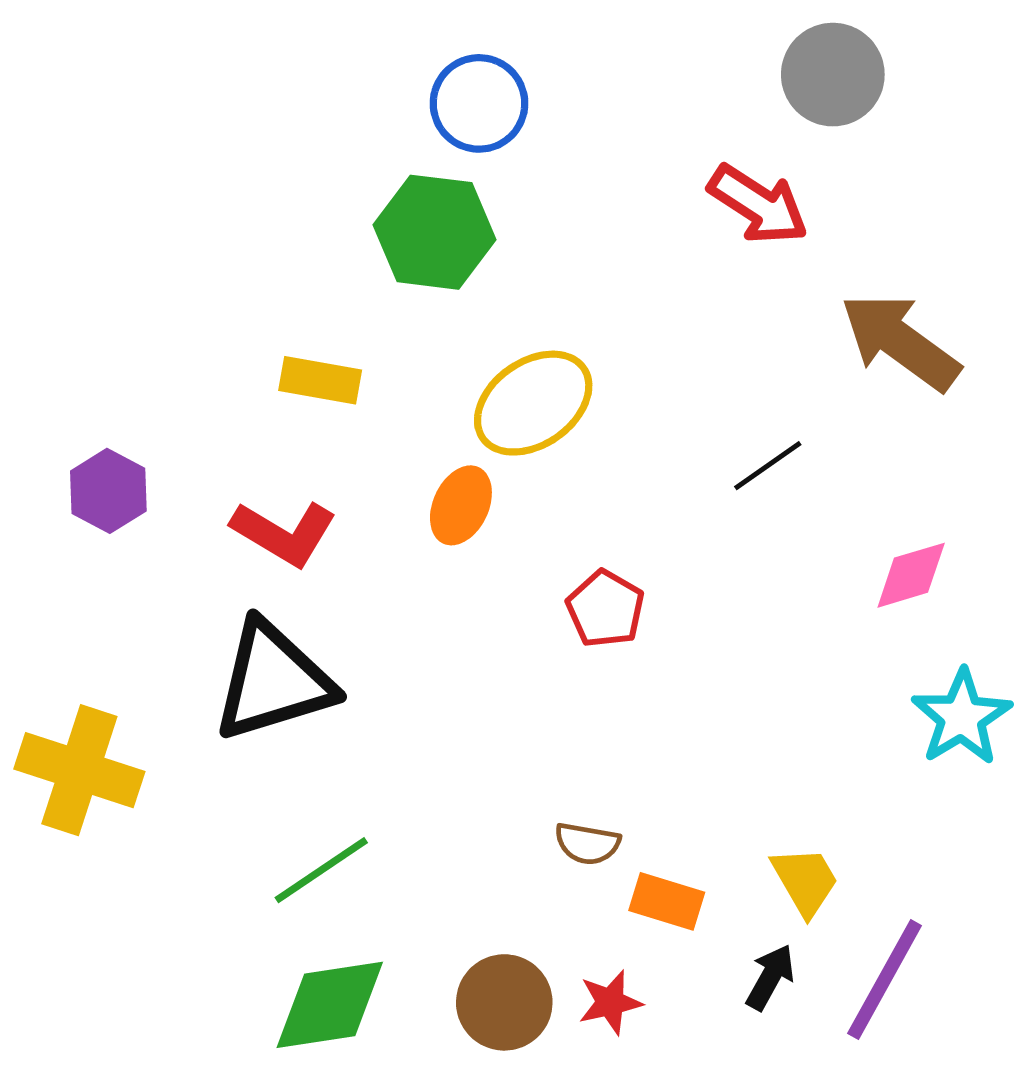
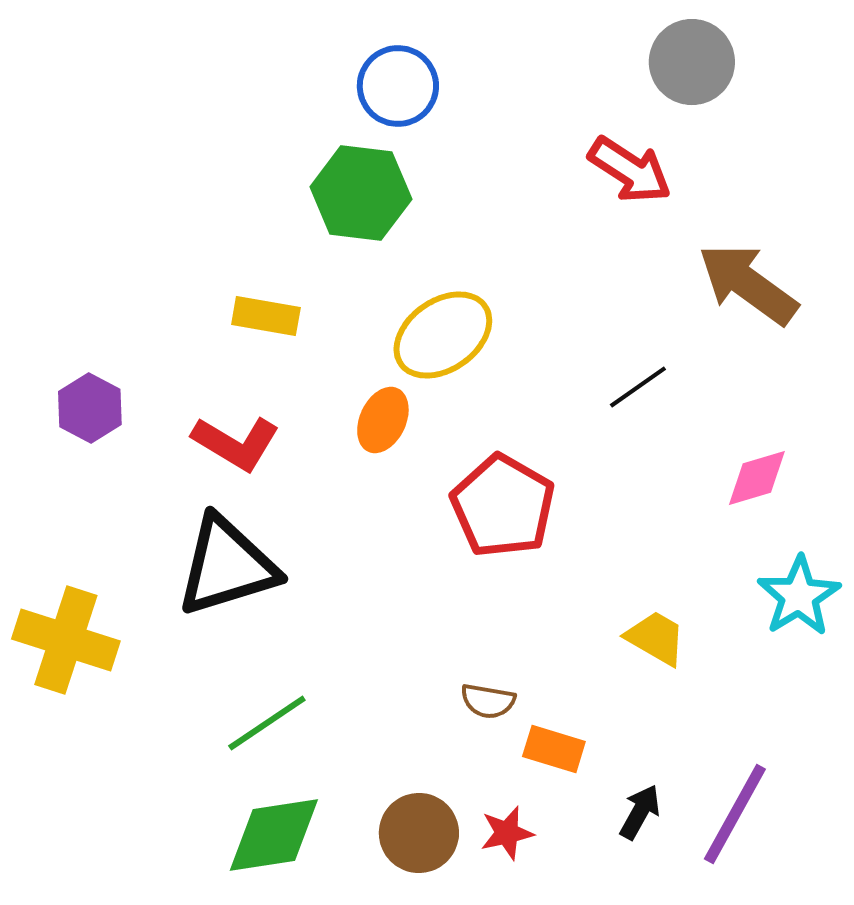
red pentagon: (605, 609) -> (503, 506), size x1.6
yellow trapezoid: (805, 881) -> (656, 638), moved, turned -30

